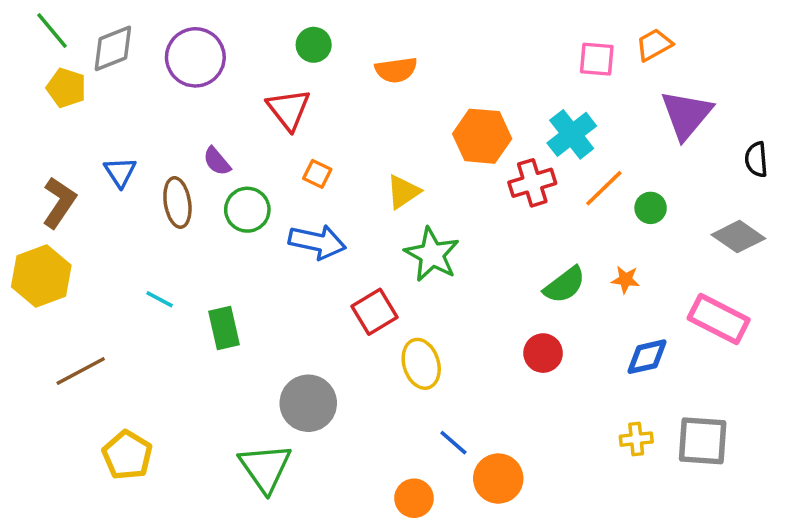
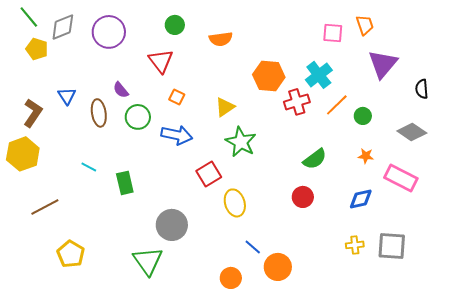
orange trapezoid: (654, 45) -> (365, 25), turned 100
orange star: (625, 280) -> (366, 156), moved

